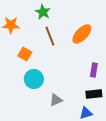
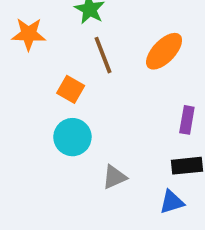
orange square: (25, 54) -> (71, 89), moved

